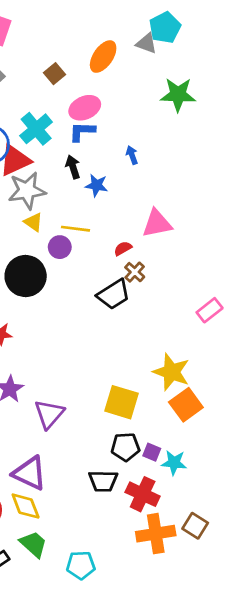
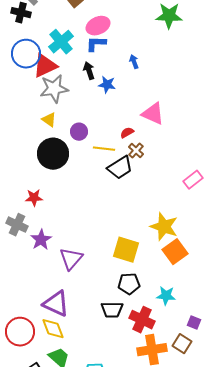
yellow triangle: (33, 222) -> (49, 120), moved
pink triangle: (157, 223) -> (153, 114), turned 35
yellow line: (76, 229) -> (104, 149), moved
purple square: (152, 452) -> (194, 323), moved

